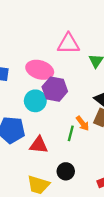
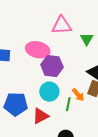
cyan circle: (35, 101) -> (49, 92), moved
red triangle: (39, 145) -> (41, 116), turned -30

